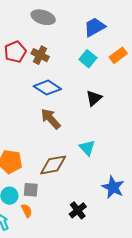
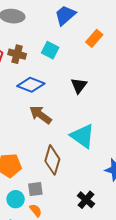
cyan square: (88, 59) -> (50, 50), moved
cyan triangle: (87, 148) -> (82, 136), size x1.5
brown diamond: (53, 165) -> (52, 160), turned -52

